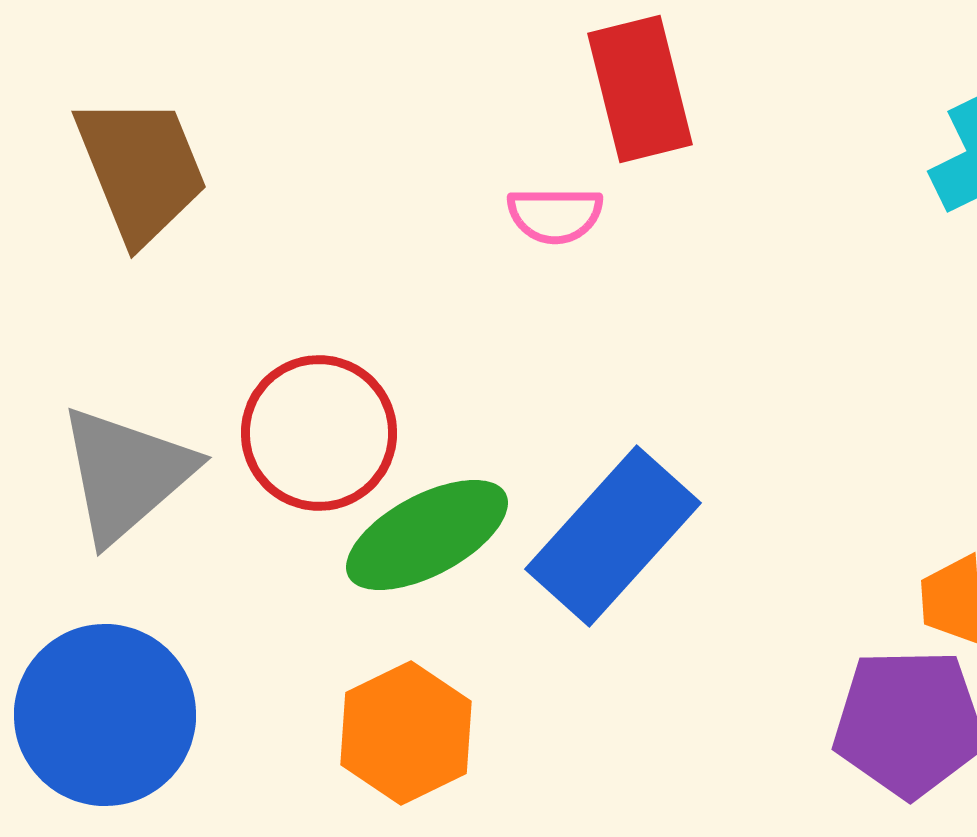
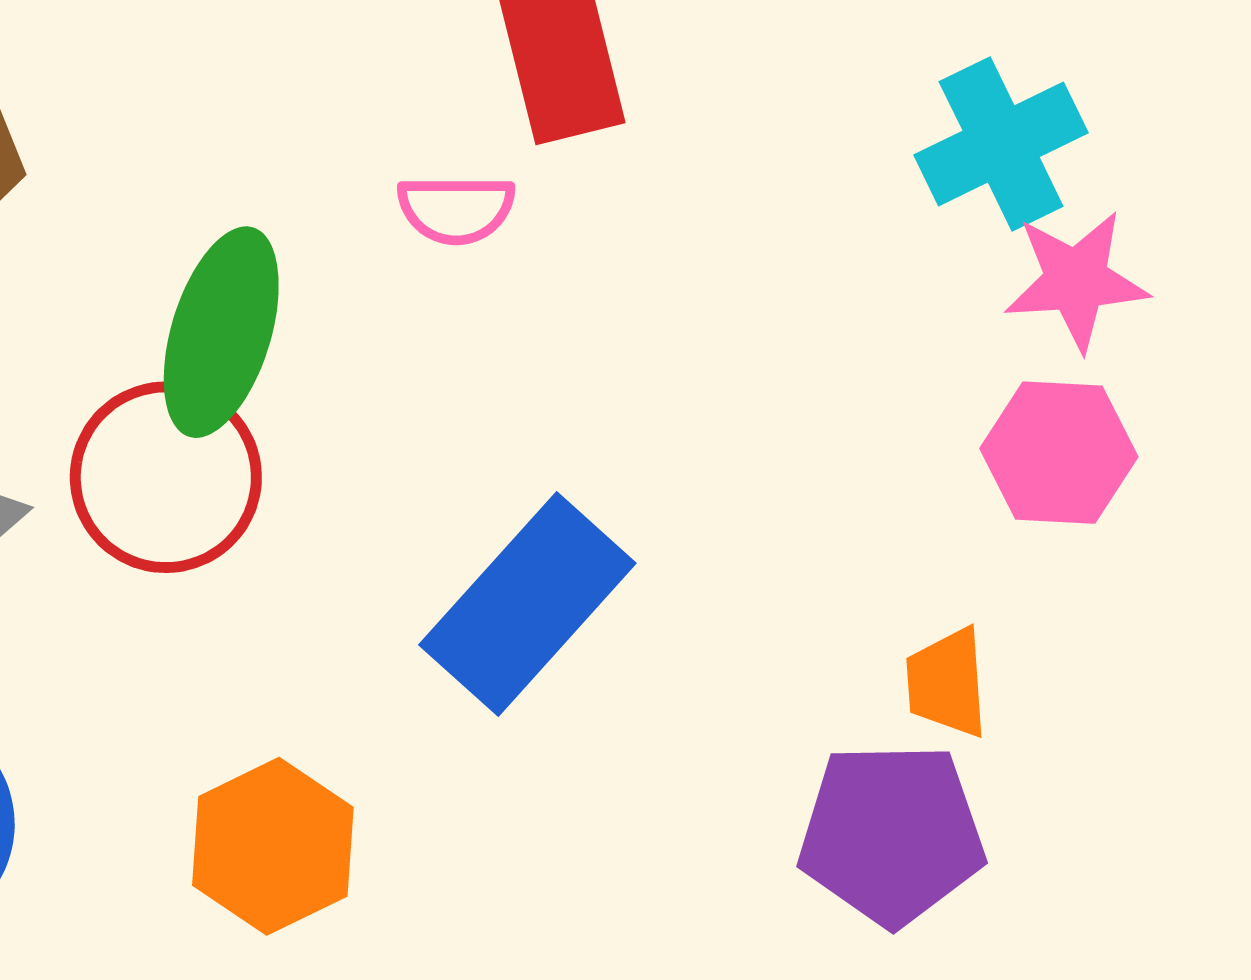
green ellipse: (427, 535) -> (221, 332), moved, turned -45

